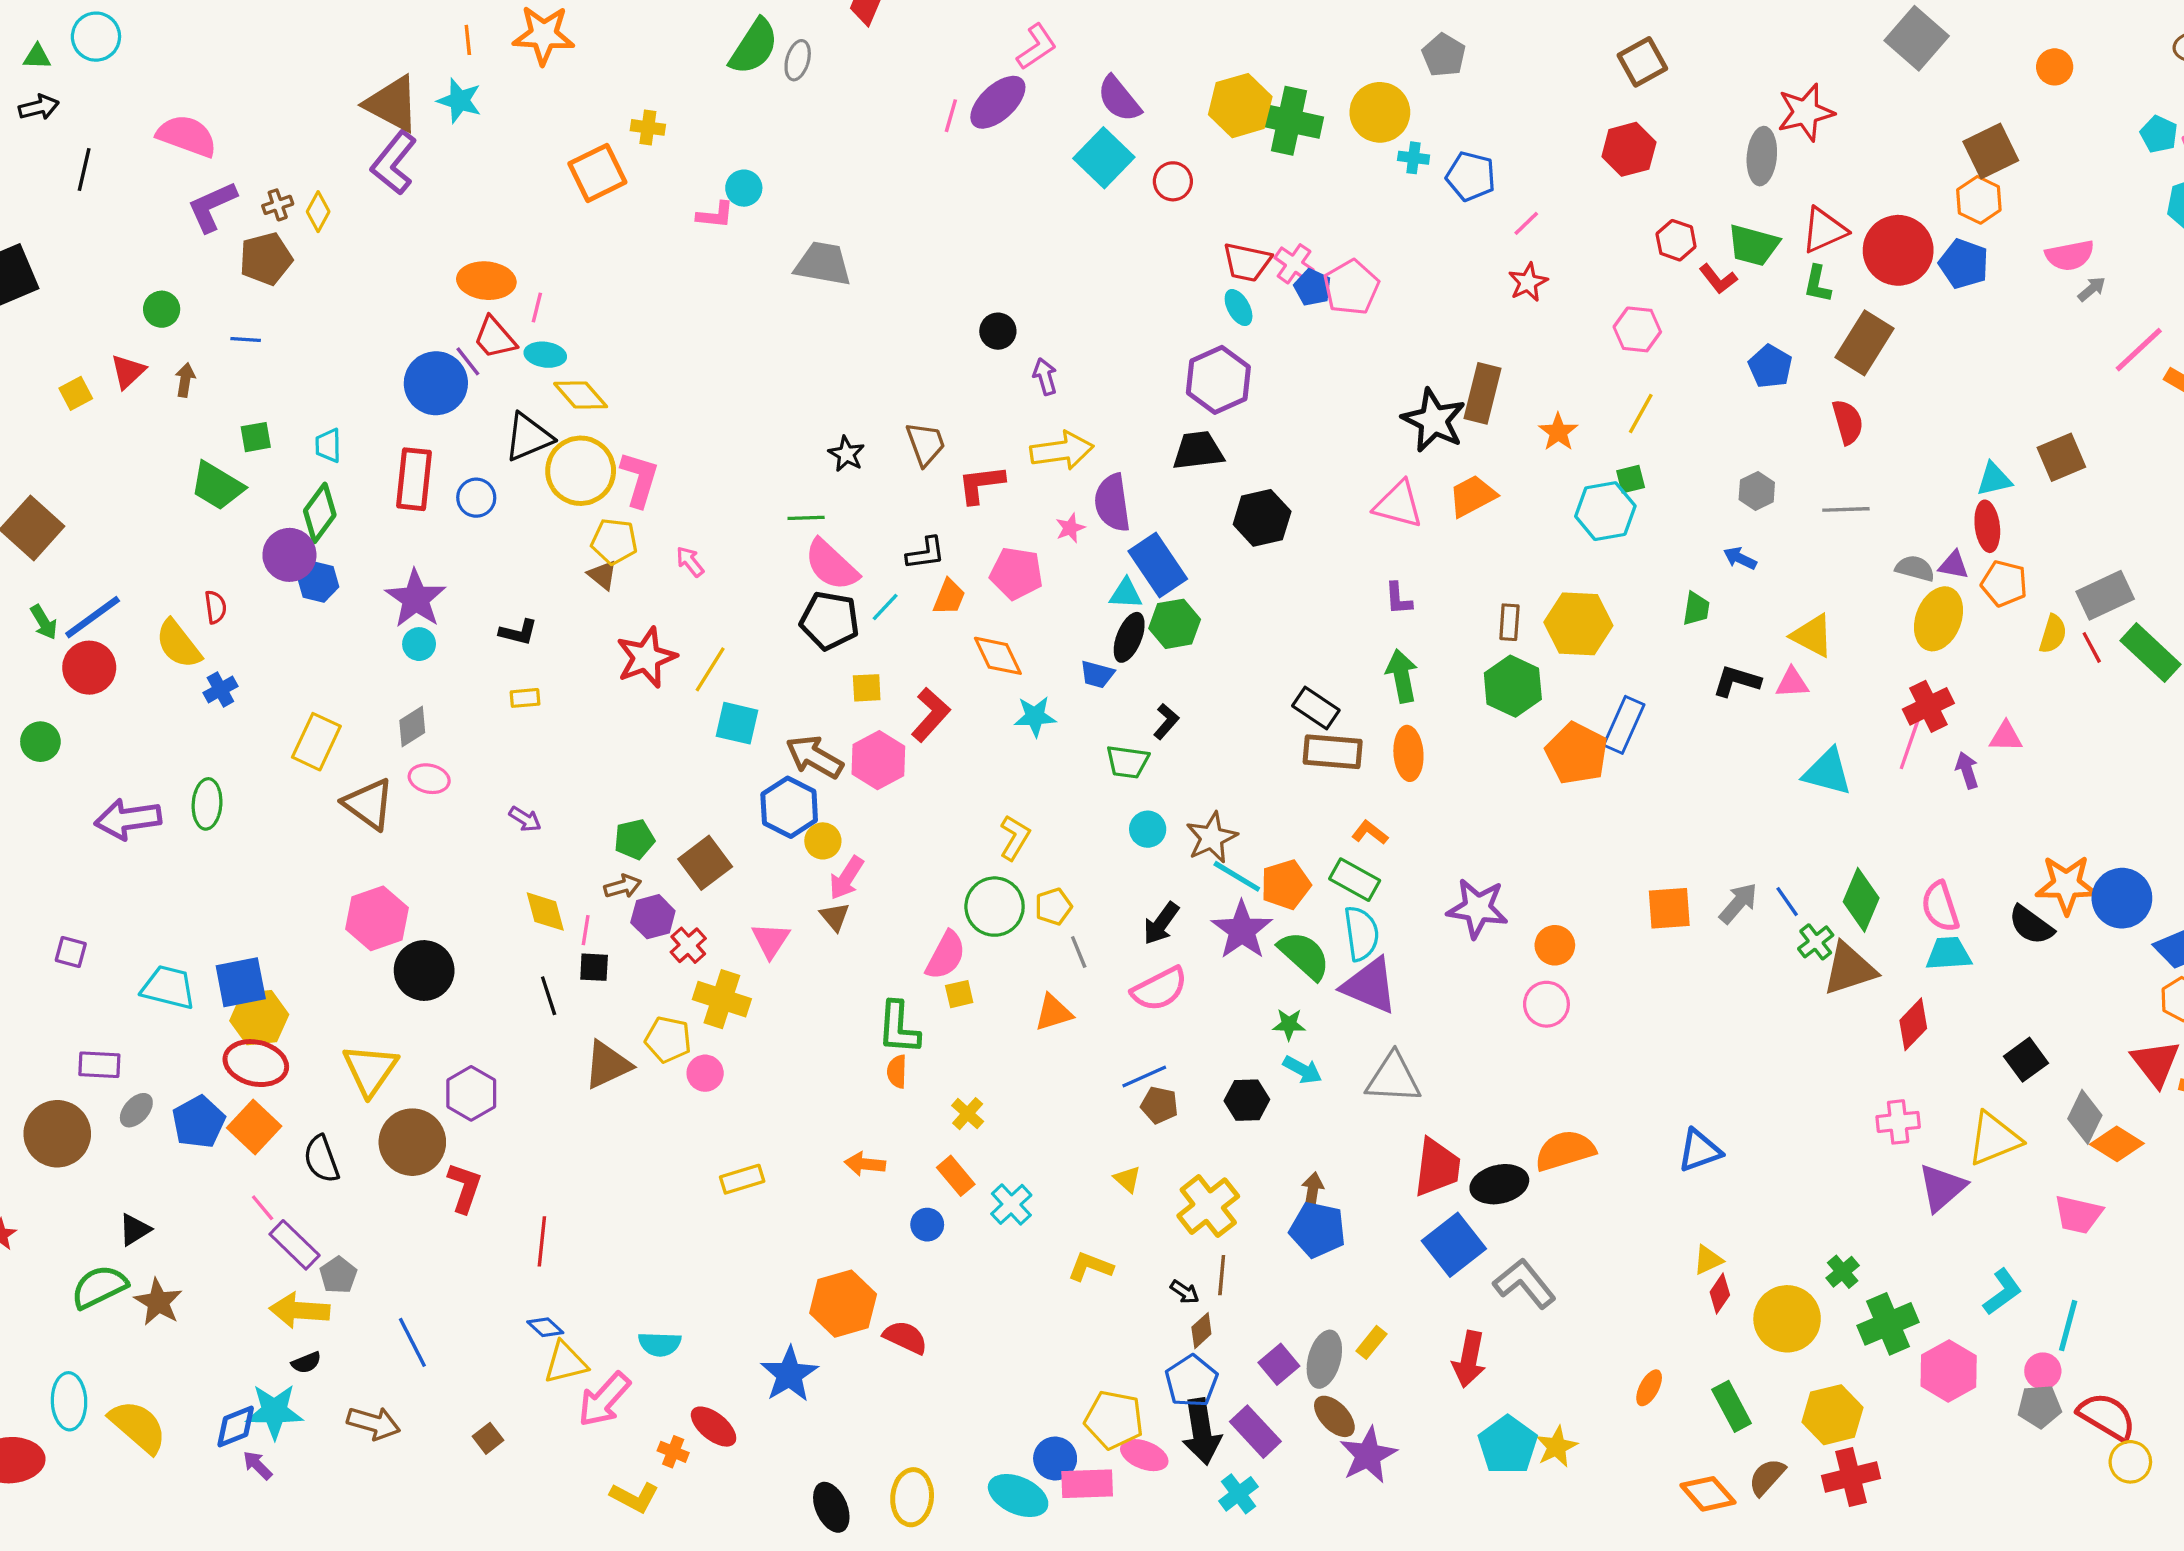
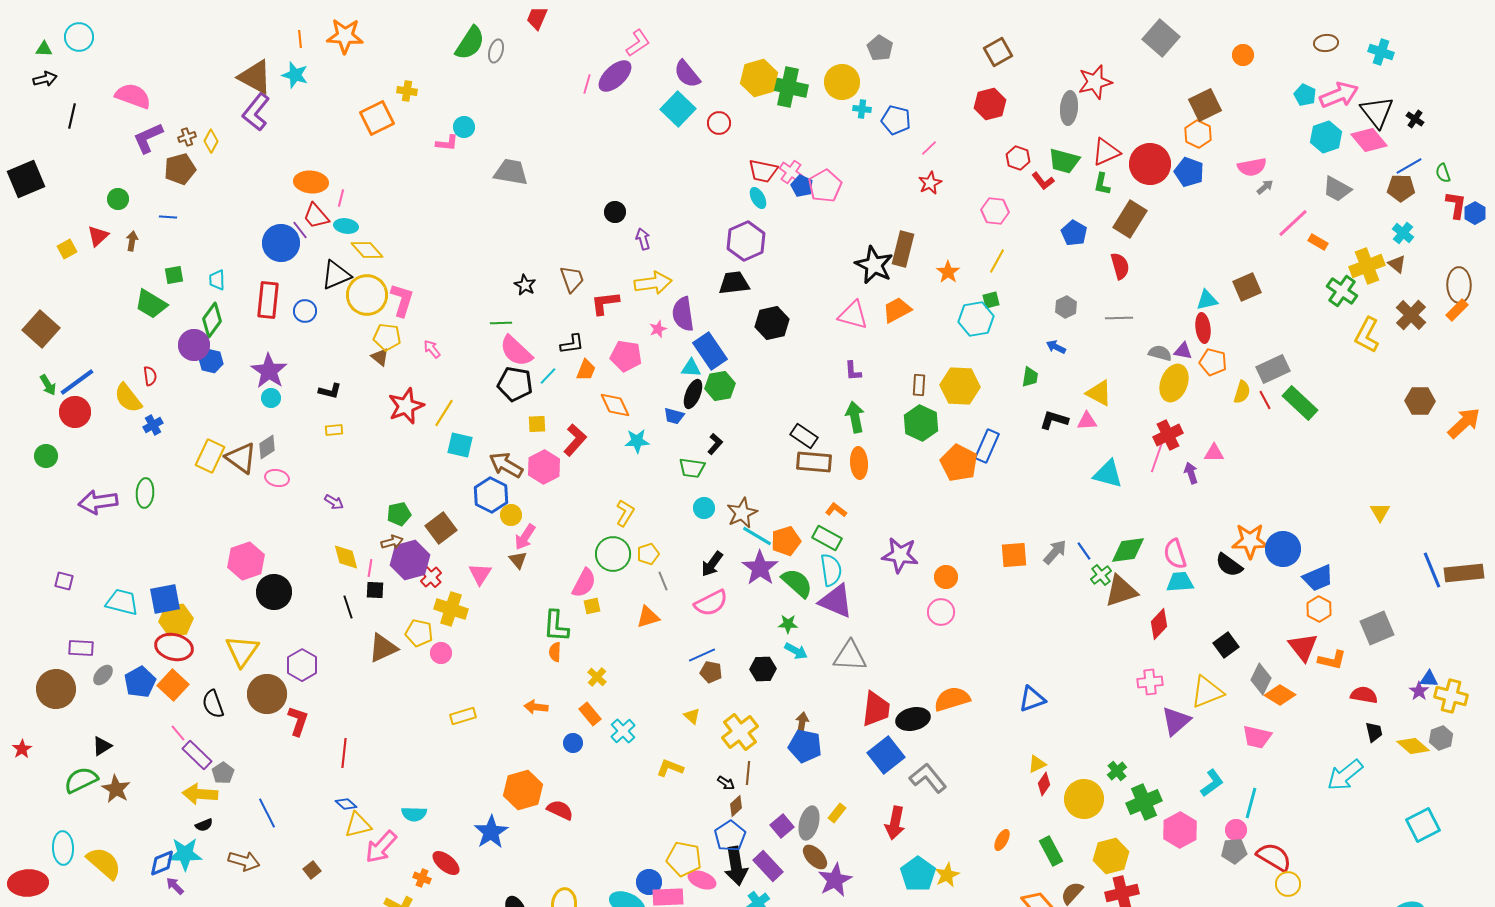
brown triangle: (369, 804) -> (241, 458), moved
green diamond: (1861, 900) -> (1128, 550), turned 60
purple hexagon: (653, 917) -> (410, 560), size x1.5

